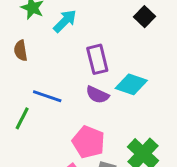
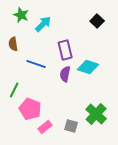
purple semicircle: (97, 95) -> (65, 74), turned 77
blue line: (47, 96) -> (36, 64), moved
pink pentagon: (88, 142) -> (30, 109), moved

